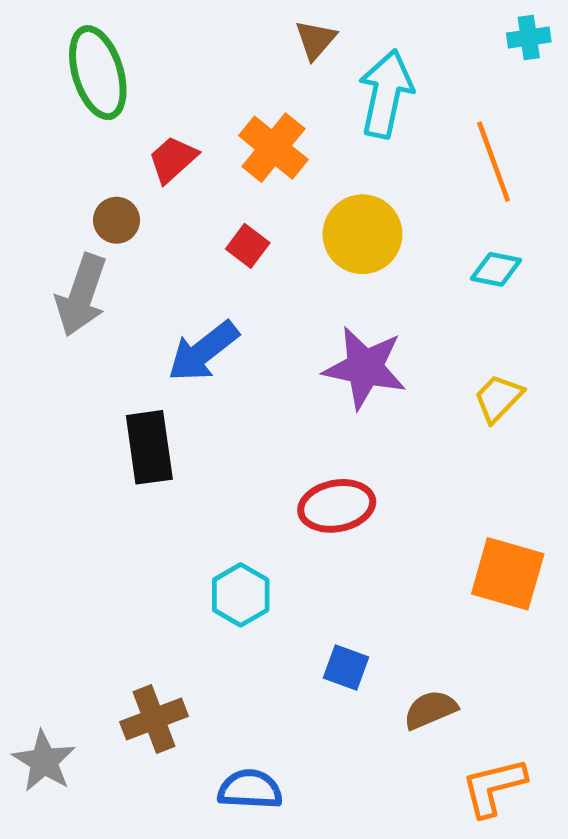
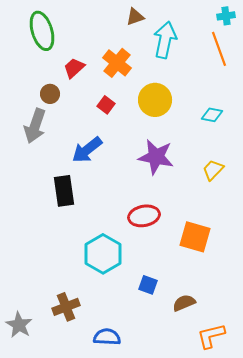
brown triangle: (316, 40) -> (135, 17), turned 30
orange line: (494, 162) -> (219, 49), moved
orange square: (508, 574) -> (195, 237), moved
cyan hexagon: (241, 595) -> (103, 254), size x1.5

